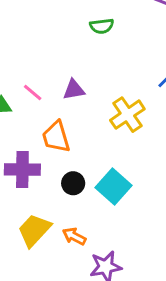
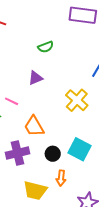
purple triangle: (74, 90) -> (36, 78), moved
yellow trapezoid: (34, 230) -> (35, 191), turned -105
orange arrow: (74, 236) -> (61, 178), moved, turned -98

